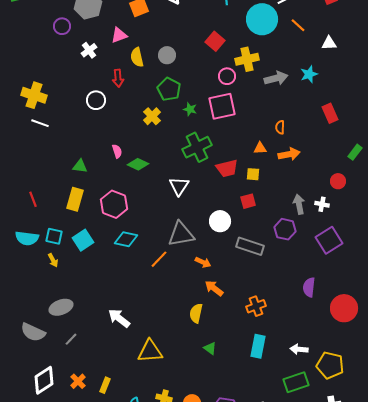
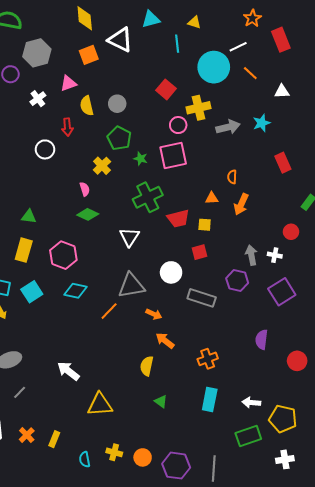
pink semicircle: (117, 151) -> (85, 189), moved
orange arrow: (289, 154) -> (241, 204), turned 125
red circle: (344, 308) -> (297, 361), size x0.7

